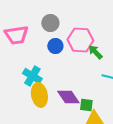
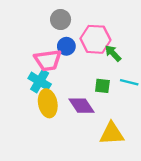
pink trapezoid: (16, 35) -> (48, 60), moved
green square: (86, 105) -> (102, 86), moved

